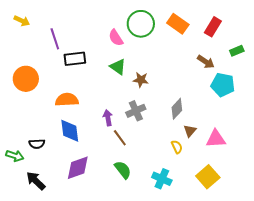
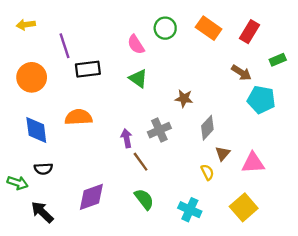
yellow arrow: (22, 21) -> (26, 25), turned 147
green circle: (141, 24) -> (165, 28), size x0.7
orange circle: (26, 79) -> (32, 77), moved
brown star: (141, 80) -> (184, 98), moved
blue diamond: (70, 131) -> (36, 130), moved

